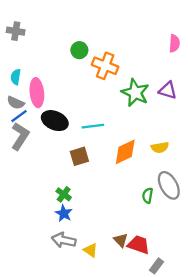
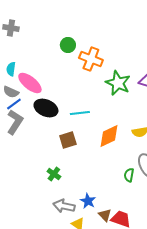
pink ellipse: (37, 93) -> (30, 83), turned -45
blue star: (64, 213) -> (88, 201), moved
gray arrow: (64, 240) -> (64, 206), moved

